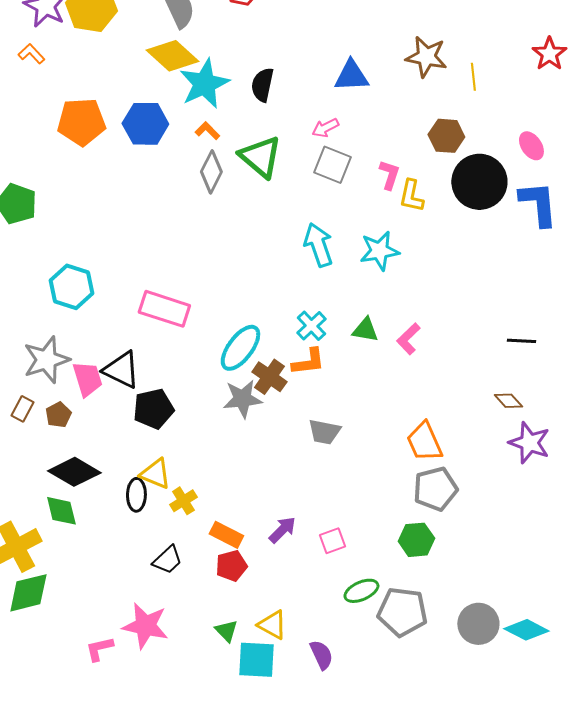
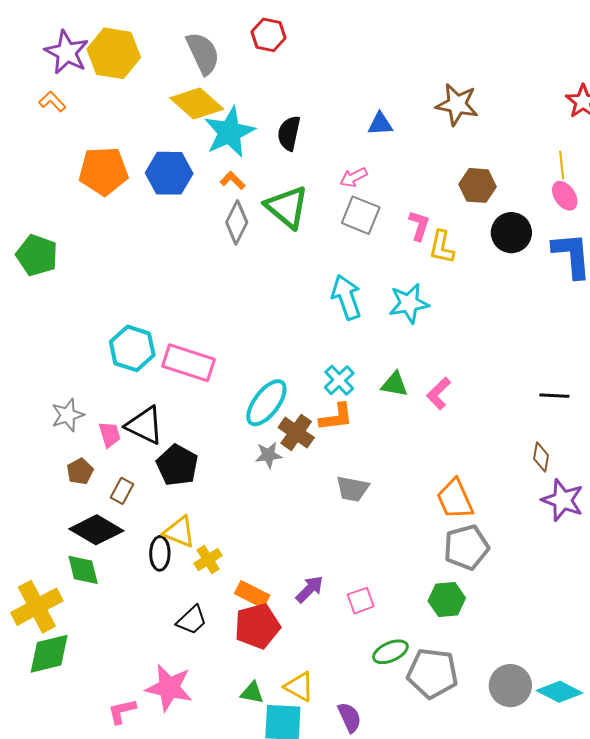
blue triangle: (351, 76) -> (380, 124), size x0.7
yellow line: (473, 77) -> (562, 165), moved
black circle: (479, 182) -> (511, 233), size x0.7
cyan hexagon: (71, 287) -> (132, 348), moved
gray star: (46, 360) -> (68, 415), size x0.7
pink trapezoid: (87, 379) -> (110, 435), size x0.7
gray star: (242, 399) -> (268, 455), size x0.7
brown diamond: (508, 401) -> (541, 457), turned 52
brown rectangle: (22, 409) -> (122, 491), moved
black pentagon: (153, 409) -> (177, 465), turned -30
red pentagon: (231, 566) -> (257, 626), size x1.4
green triangle: (226, 631) -> (252, 693), turned -35

